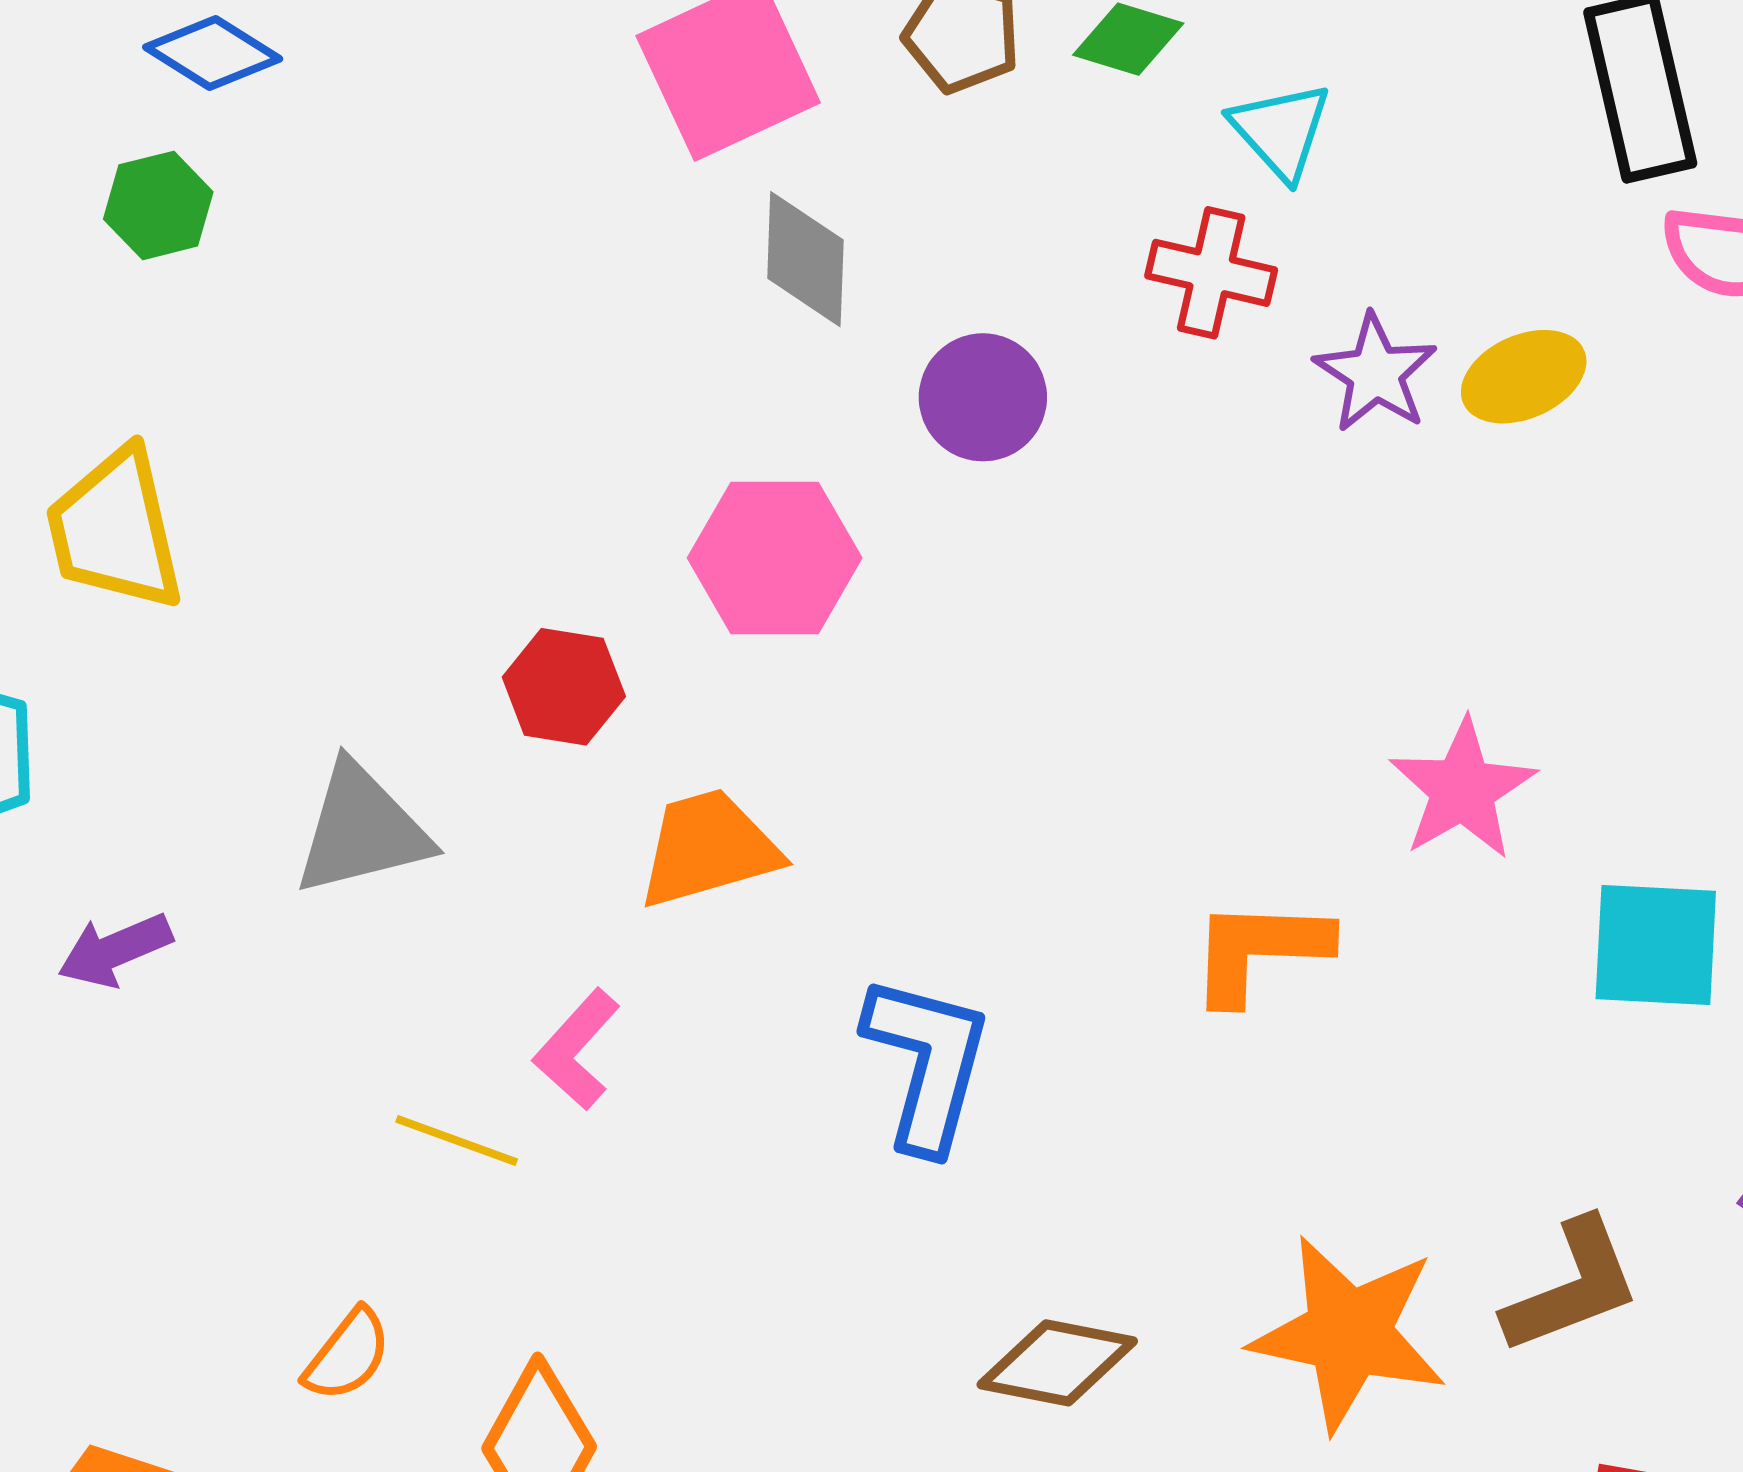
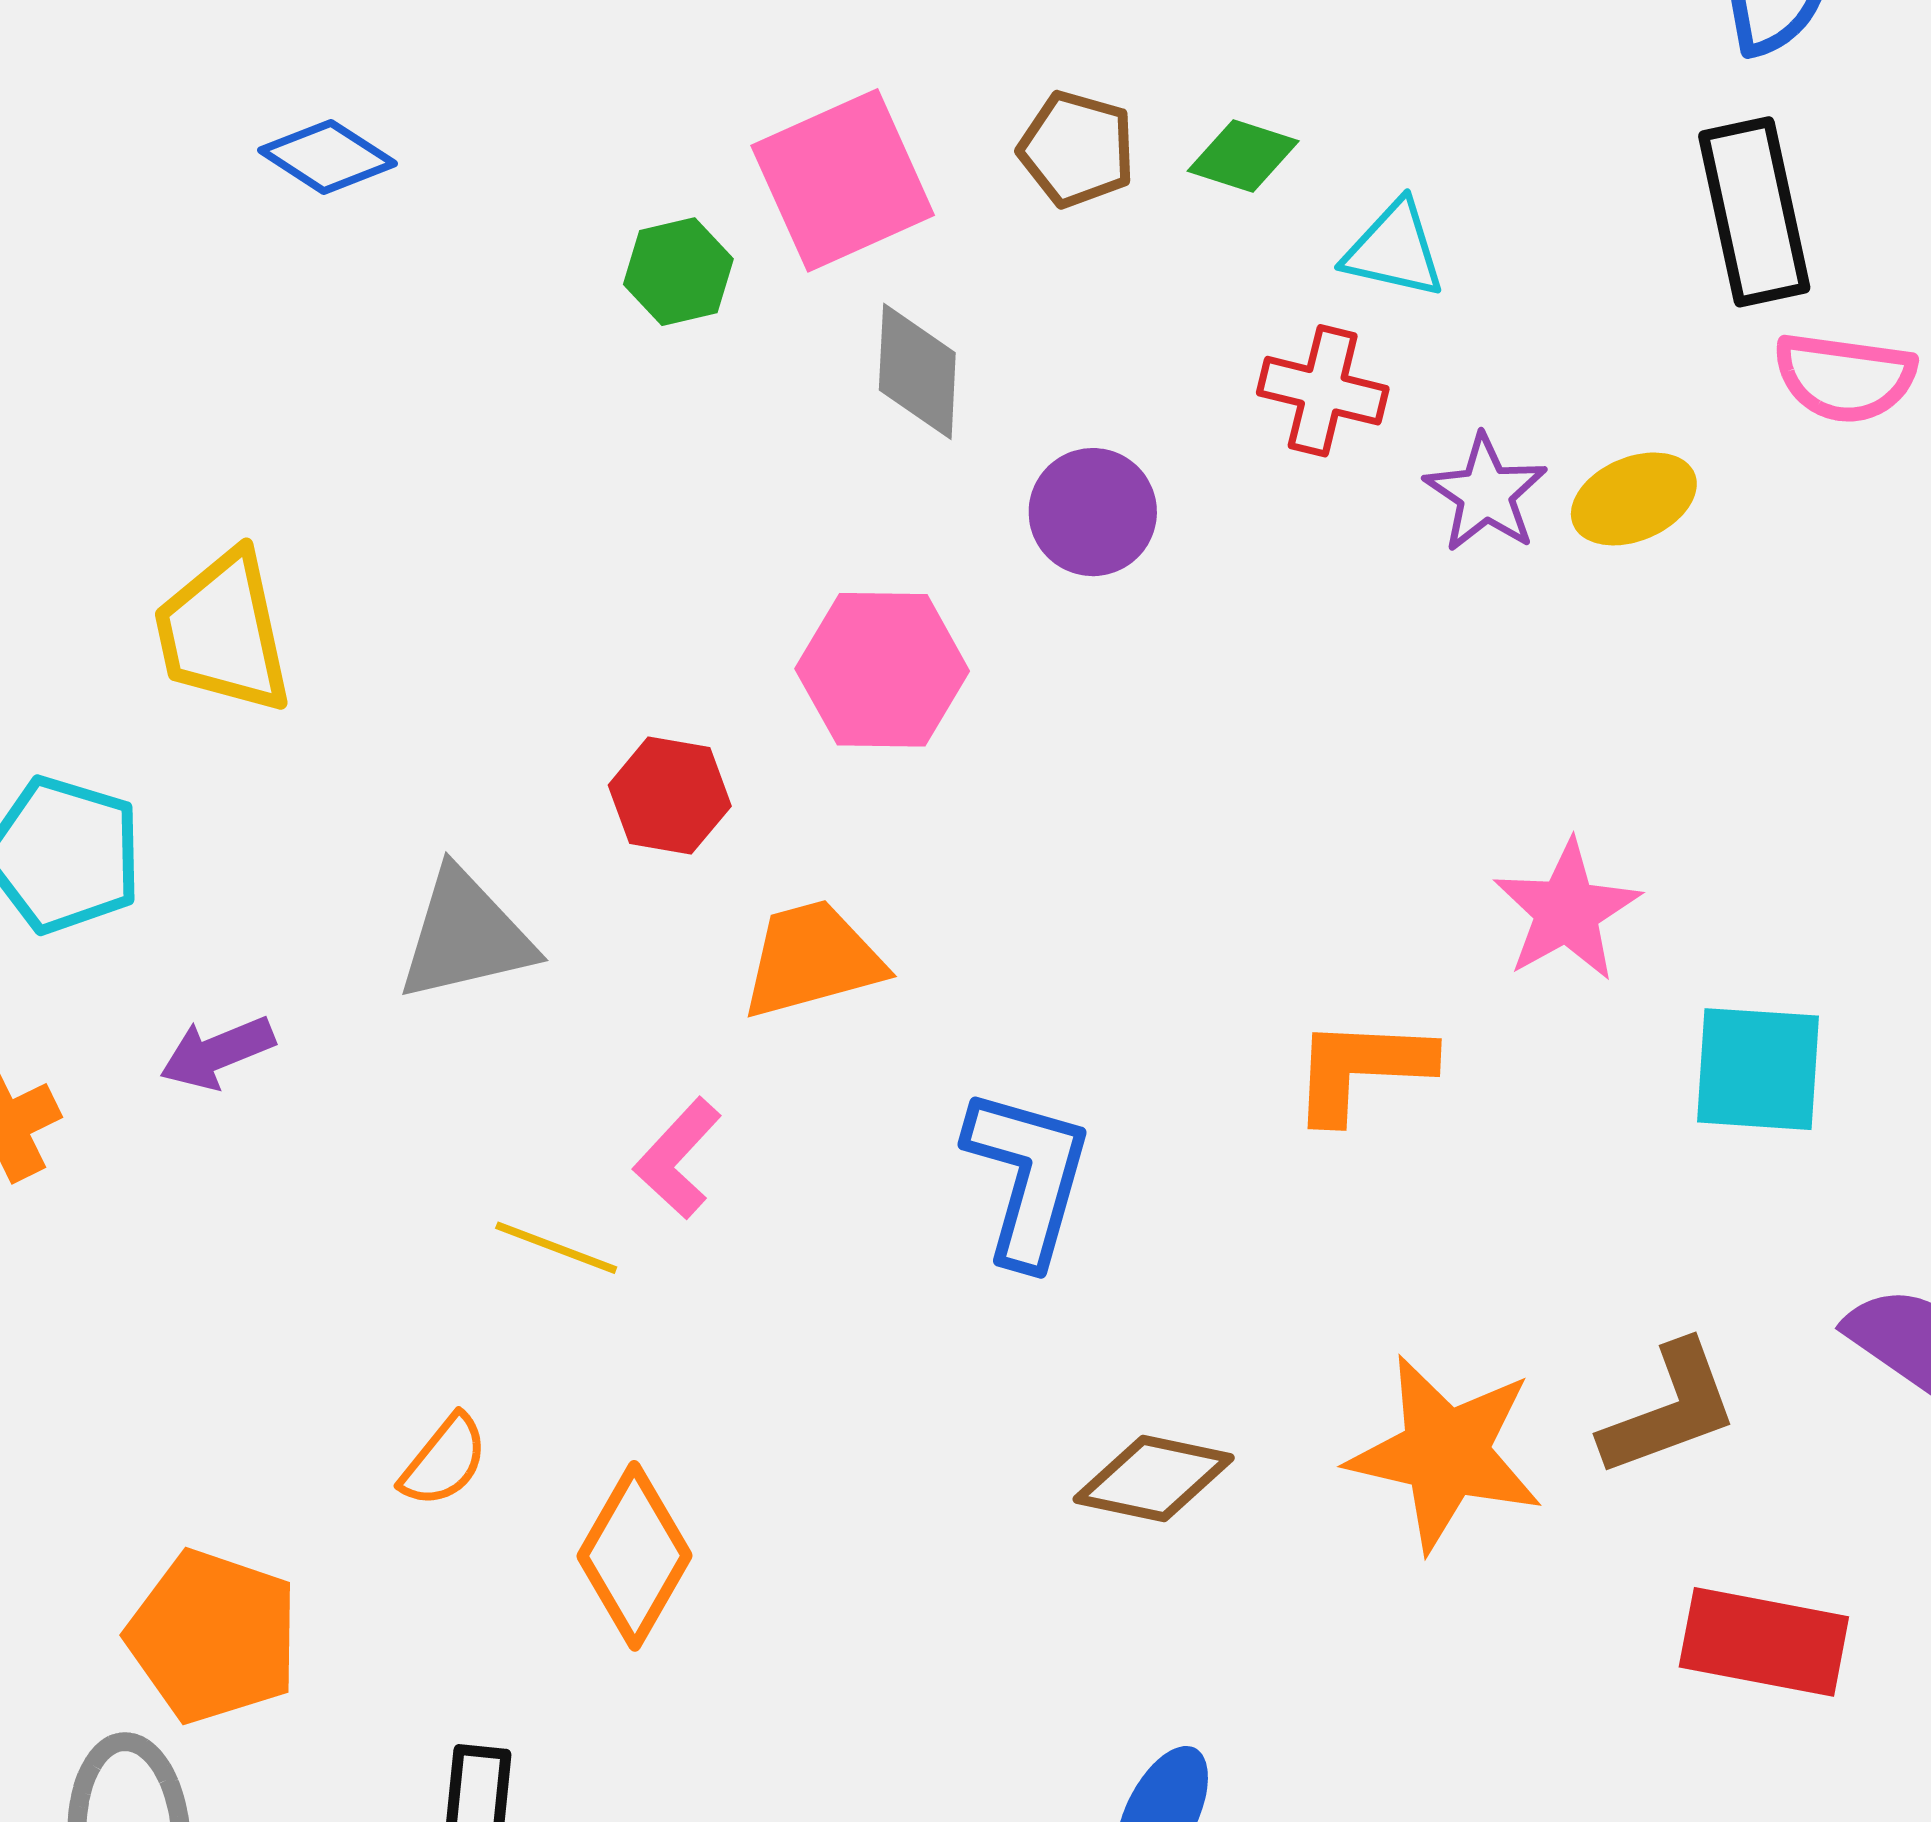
cyan triangle: (1281, 131) -> (1394, 250), turned -36
green hexagon: (158, 205) -> (678, 272), moved

